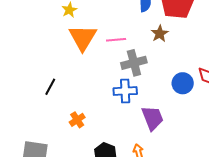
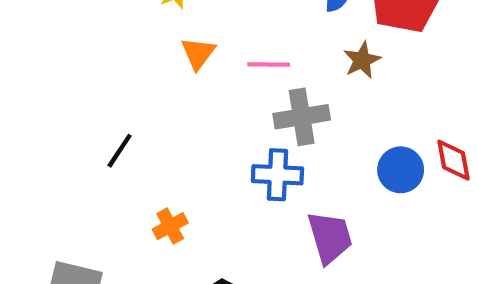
orange triangle: (83, 38) -> (198, 53), size x0.6

